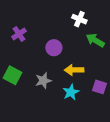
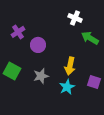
purple circle: (54, 48) -> (38, 45), moved
yellow arrow: (74, 70) -> (70, 66), turned -78

